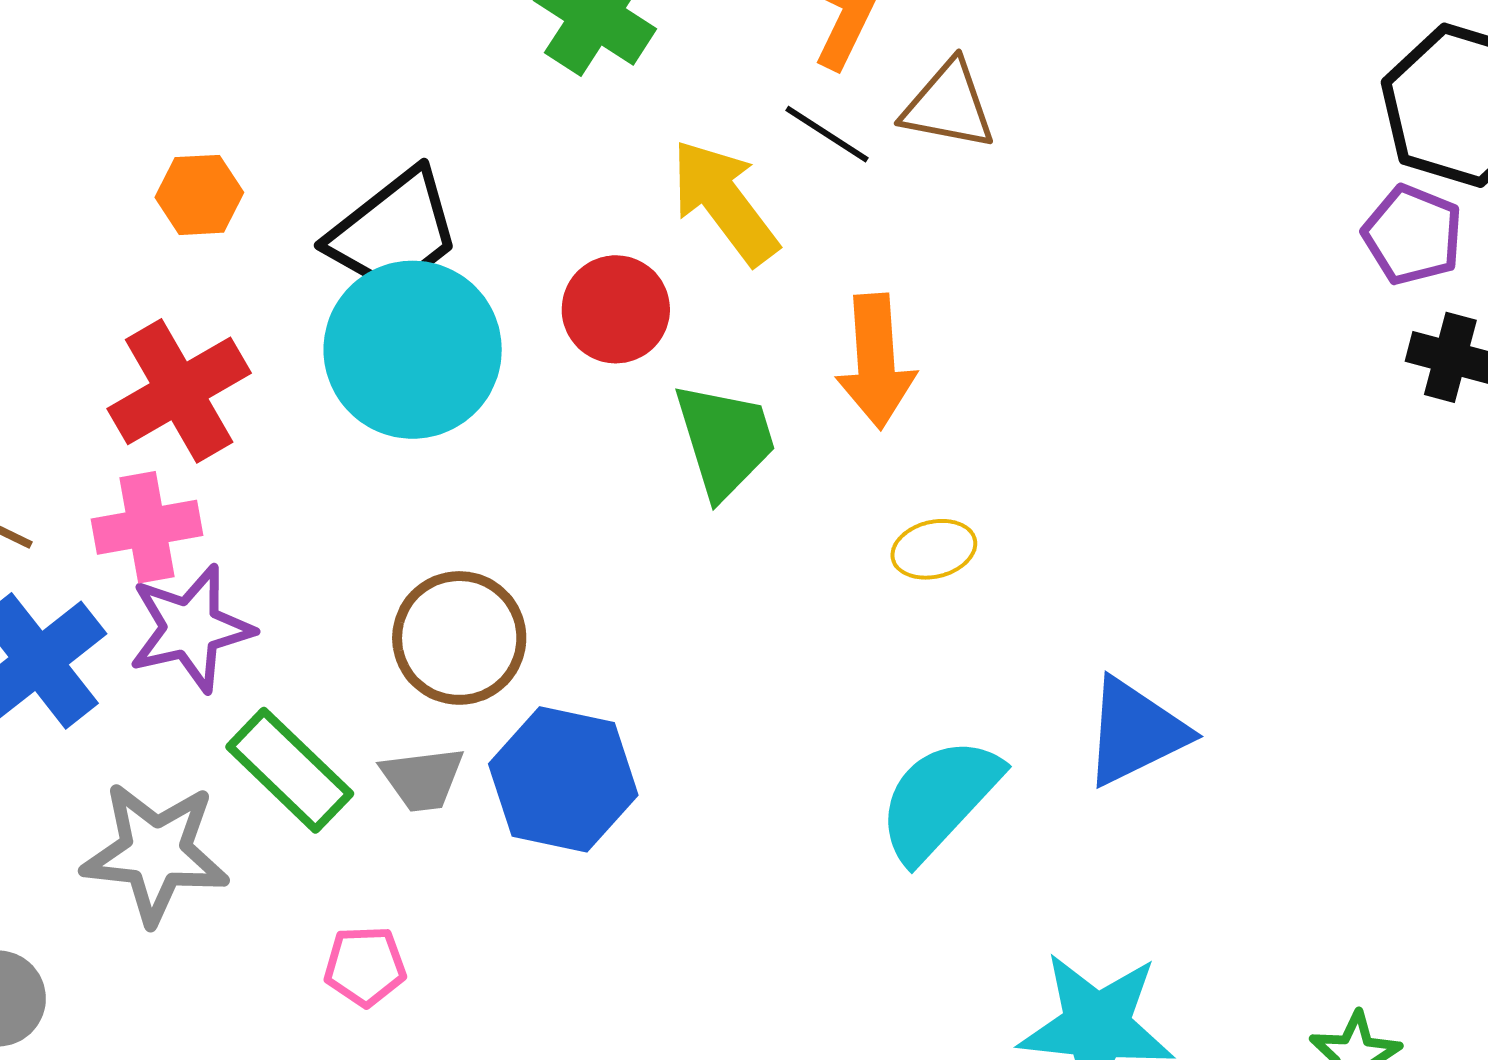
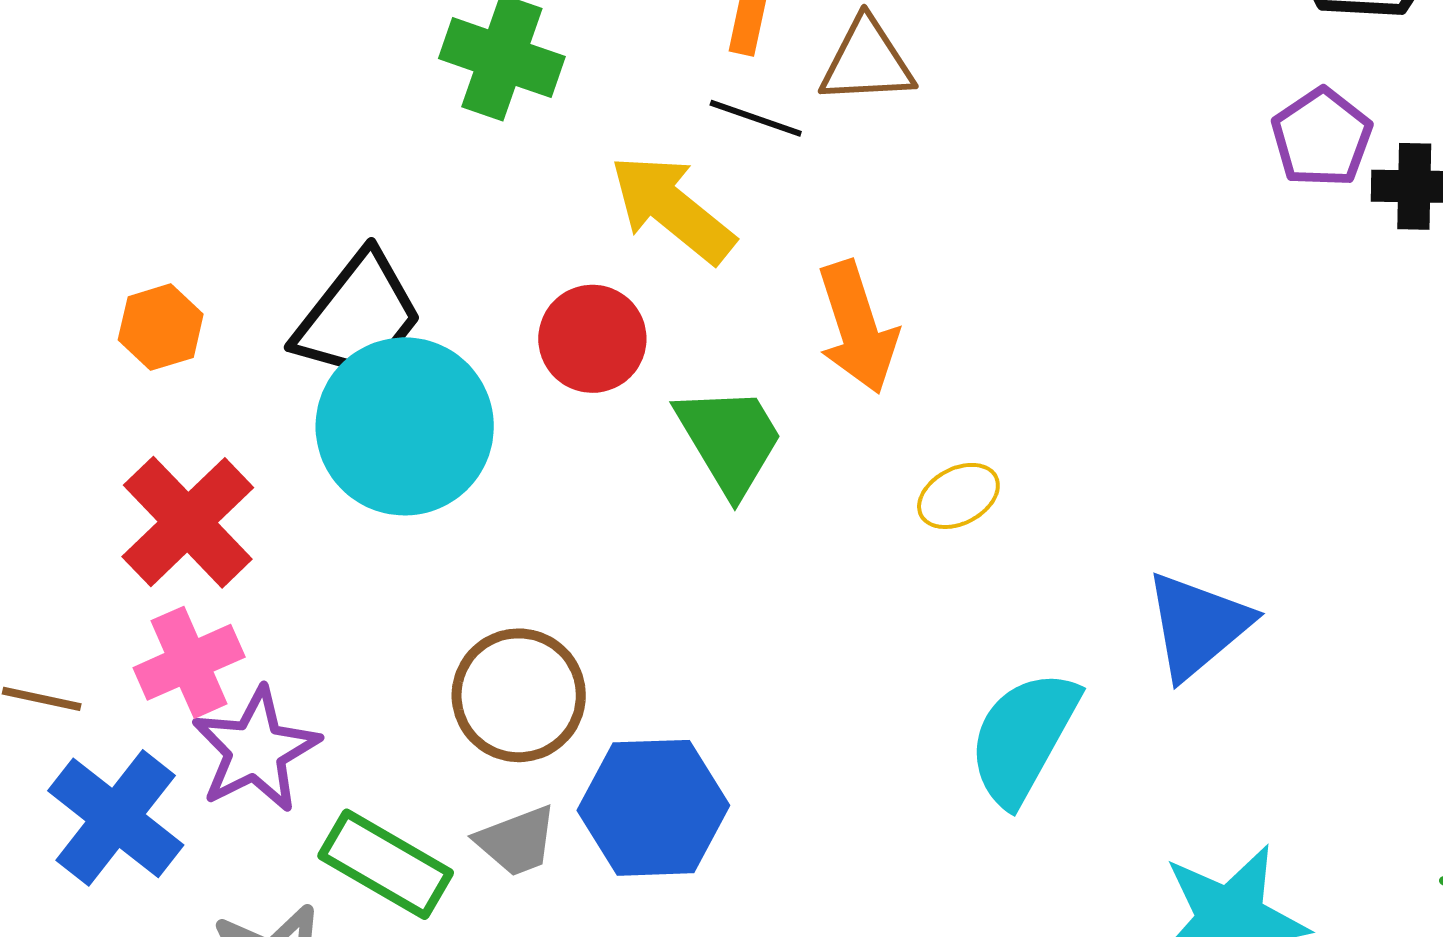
purple pentagon: (1413, 235) -> (1322, 138), moved, turned 30

